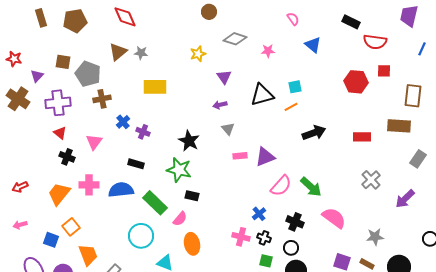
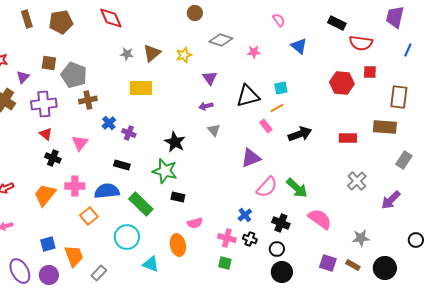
brown triangle: (118, 52) -> (152, 53), moved
pink rectangle: (240, 156) -> (266, 126), moved, turned 56
pink semicircle: (180, 219) -> (195, 223), moved, turned 35
orange square: (71, 227) -> (89, 216), moved
blue square: (51, 240) -> (48, 244), moved, turned -35
green square: (266, 261) -> (225, 263), moved

